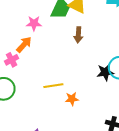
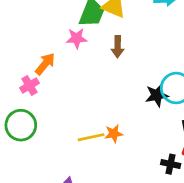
pink star: (34, 23) -> (77, 38), moved
yellow line: (53, 86) -> (91, 137), moved

